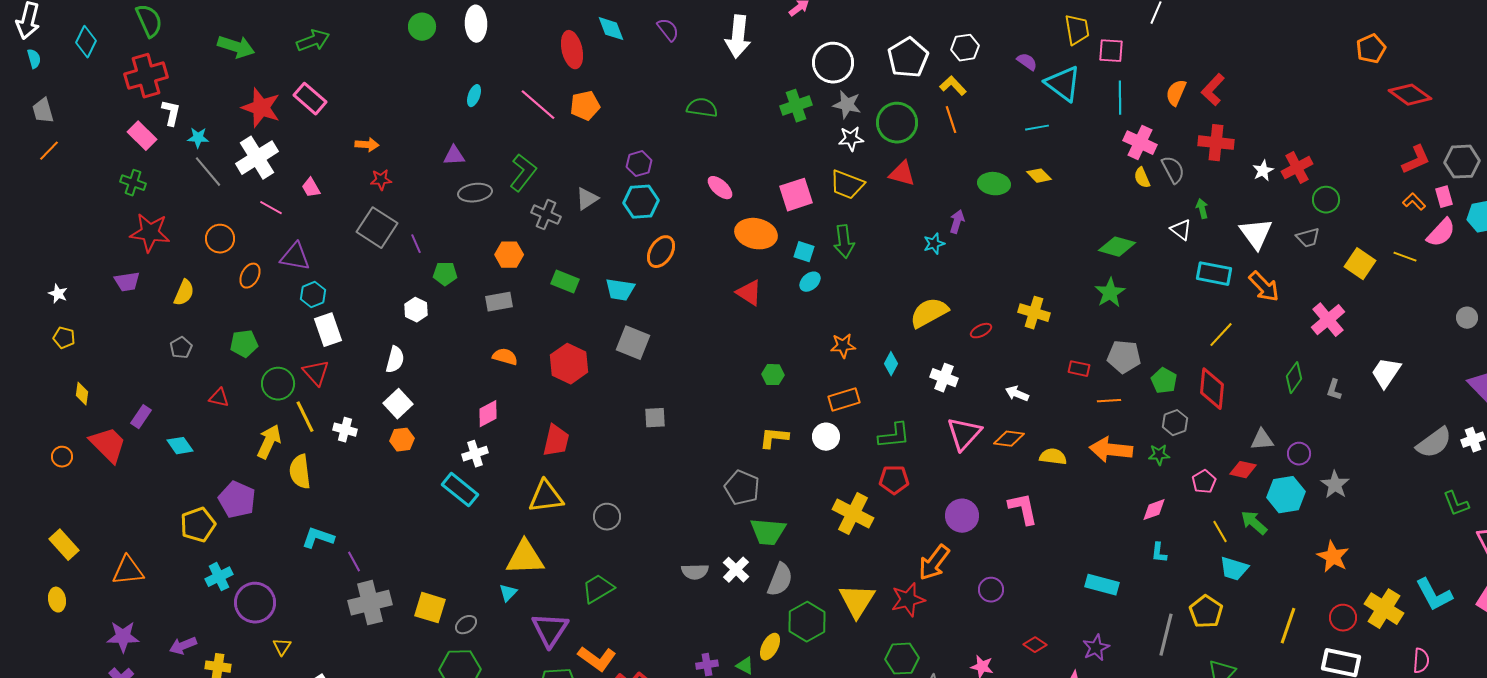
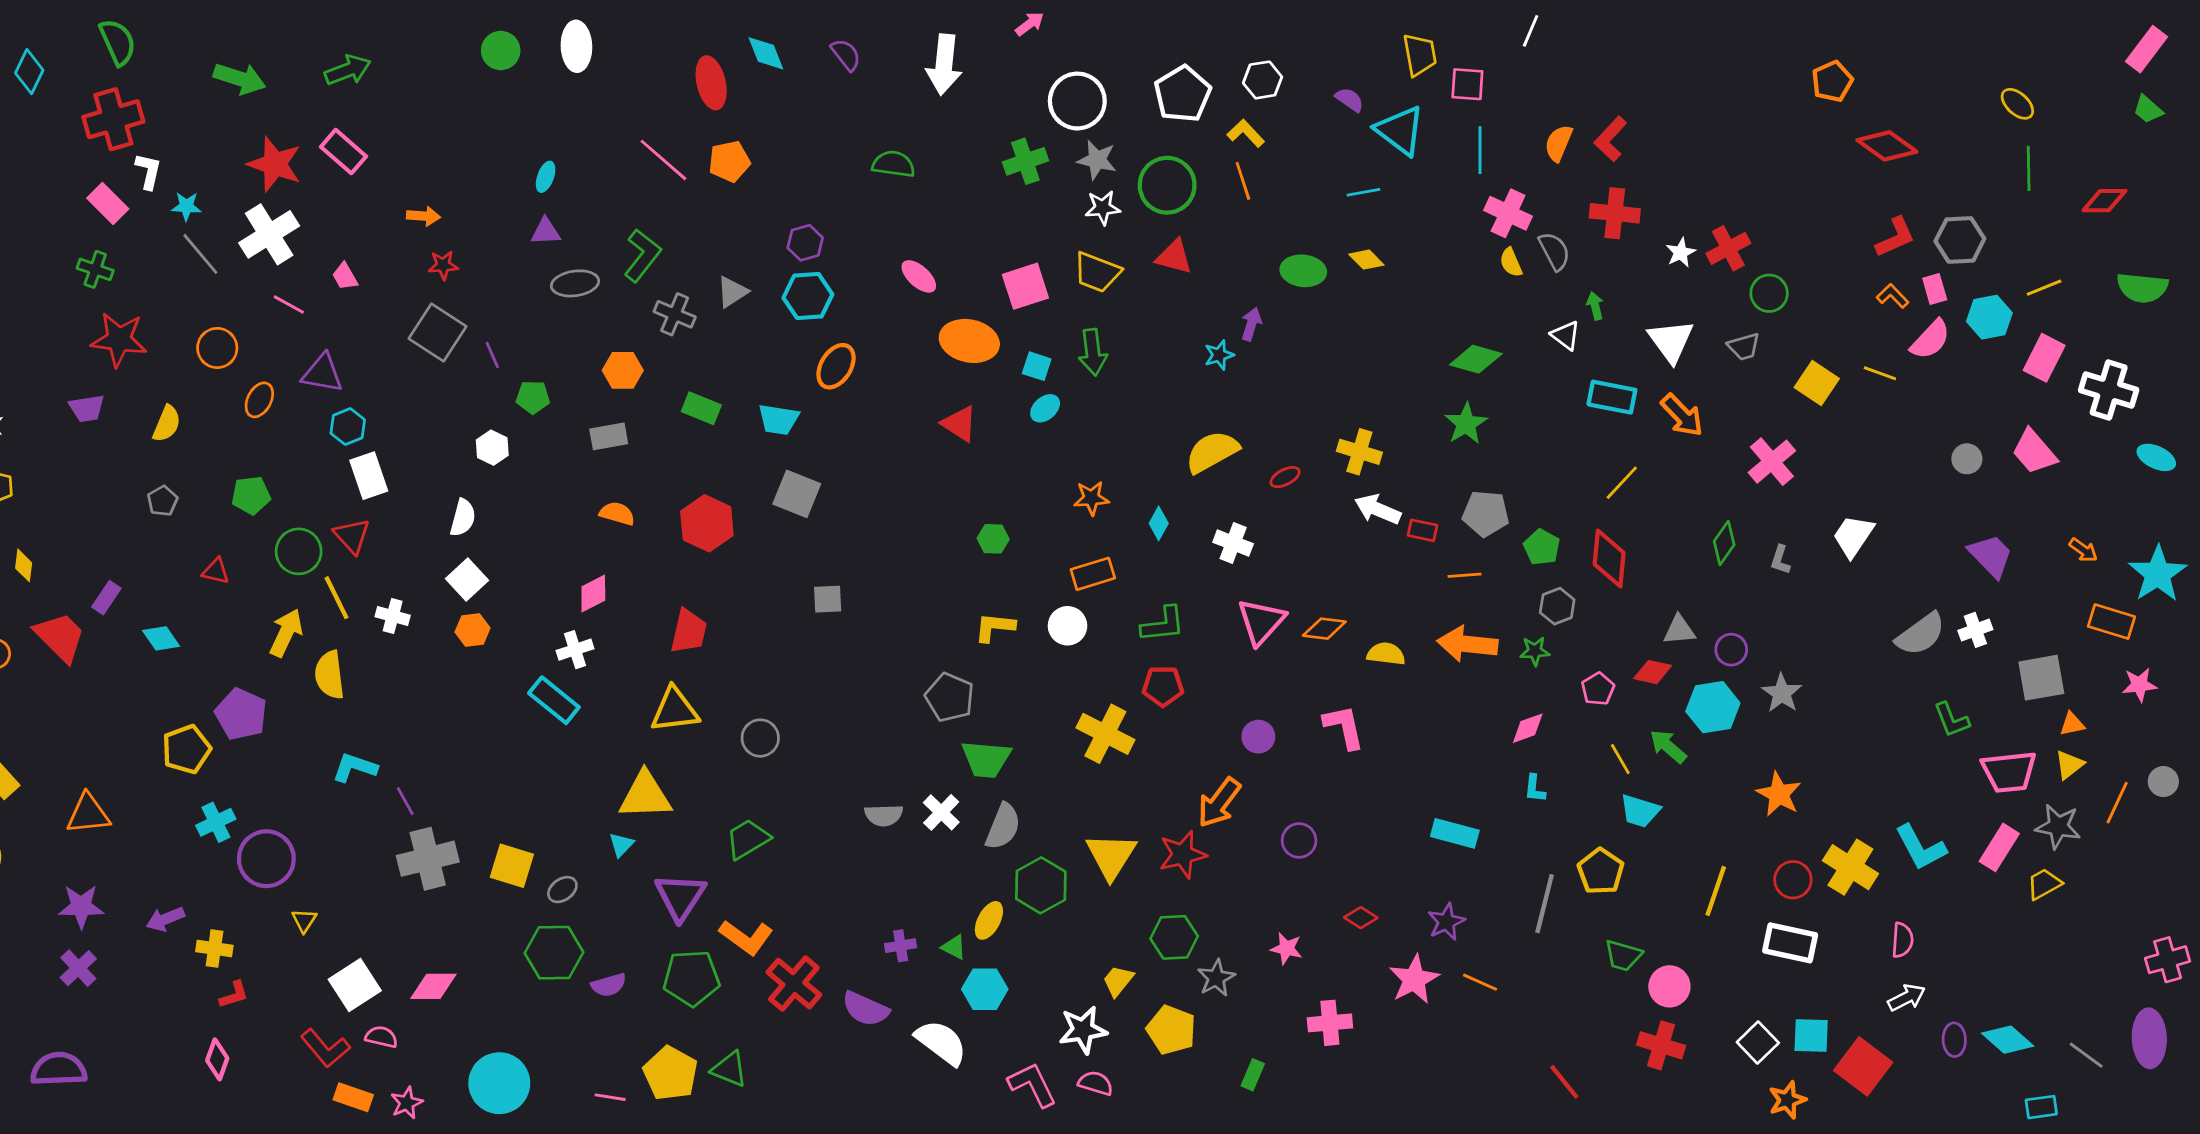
cyan ellipse: (474, 96) -> (546, 177), moved
white arrow: (1017, 394) -> (1378, 509), moved, size x1.4
purple circle: (962, 516) -> (1258, 737), size x0.7

